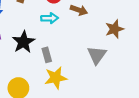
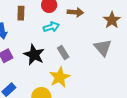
gray rectangle: (47, 55) -> (63, 52), moved
yellow star: (56, 78) -> (60, 77), moved

